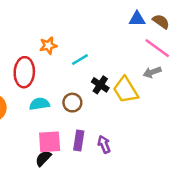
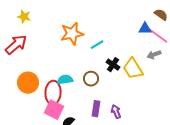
blue triangle: (137, 19) -> (145, 29), moved
orange star: (48, 46) -> (72, 34), size x1.6
red ellipse: (24, 72) -> (53, 93), moved
pink square: (50, 142) -> (54, 110), moved, turned 30

